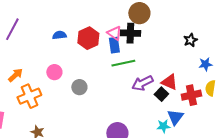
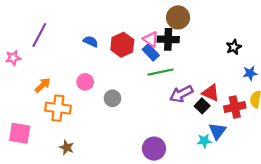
blue semicircle: (59, 35) -> (91, 42), turned 32
blue rectangle: (114, 45) -> (151, 52), turned -35
orange cross: (29, 96) -> (58, 108), turned 30

